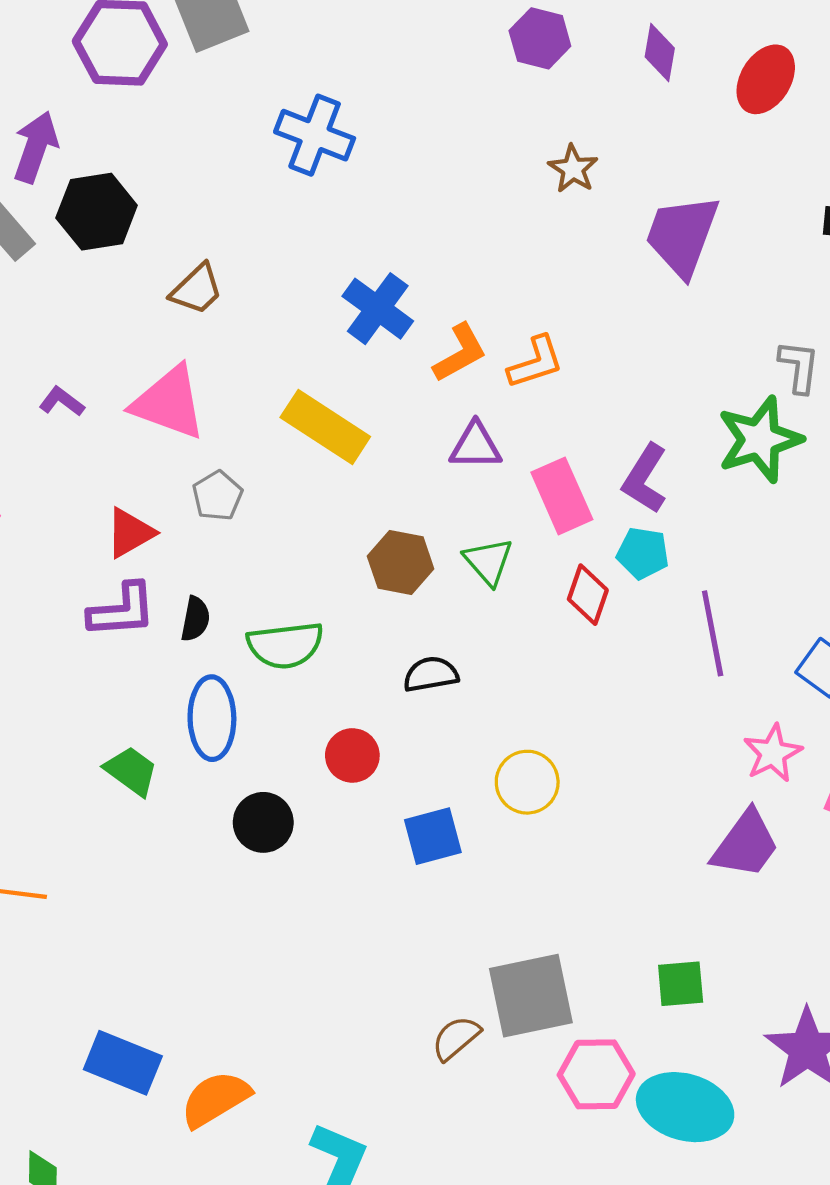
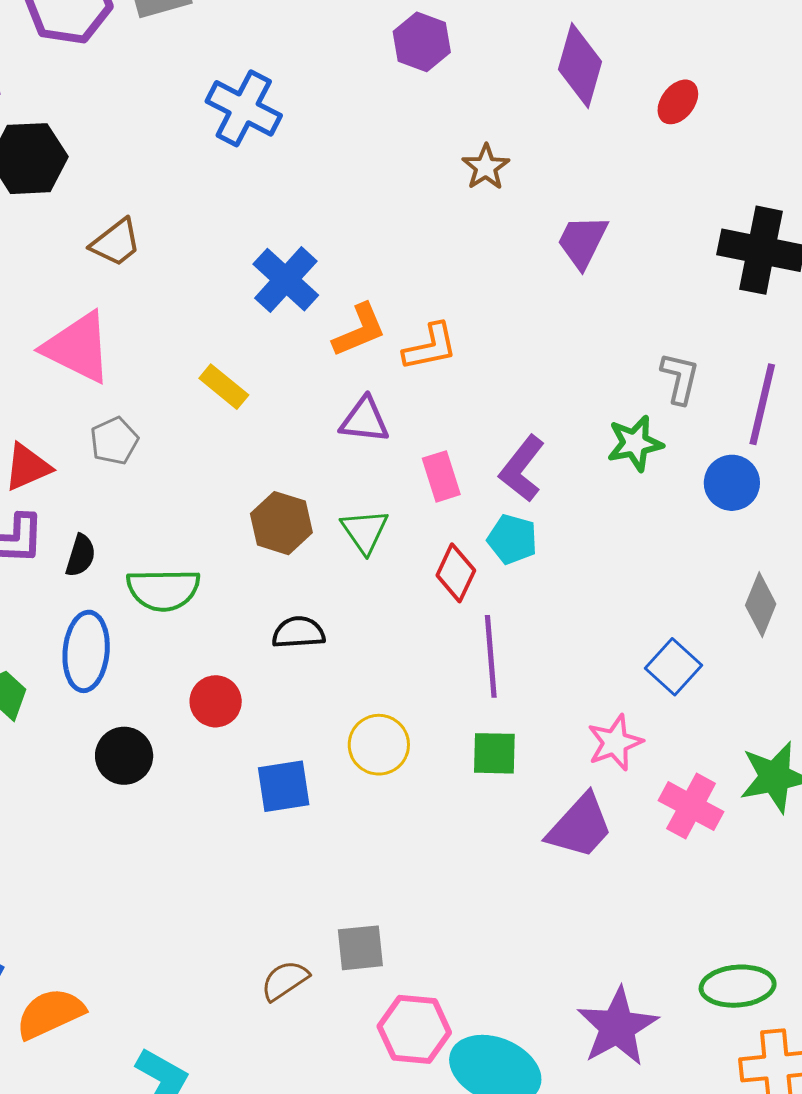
purple hexagon: (540, 38) -> (422, 42), moved
purple diamond: (660, 52) -> (580, 65), size x1.5
red ellipse: (766, 79) -> (678, 102), size x0.7
purple trapezoid: (682, 235) -> (582, 242), size x0.7
yellow rectangle: (325, 427) -> (224, 387), size x0.6
green star: (760, 439) -> (635, 443), size x0.7
pink rectangle: (562, 496) -> (441, 476), size x0.7
purple line: (713, 633) -> (491, 656), moved
green square: (681, 984) -> (494, 753), moved
gray square: (531, 996) -> (360, 948), size x0.6

